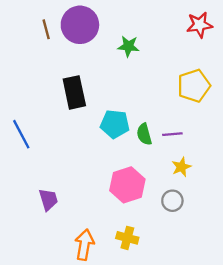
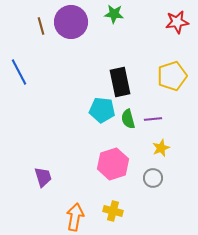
green star: (128, 46) -> (114, 14), moved
black rectangle: (74, 92) -> (120, 82), moved
blue line: (21, 134) -> (19, 72), moved

